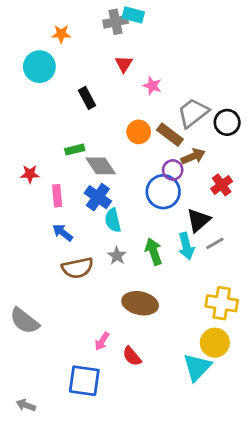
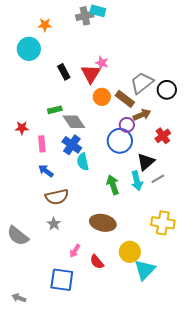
red triangle: (124, 64) -> (91, 74), moved, size x1.5
pink star: (152, 86) -> (102, 63), moved
gray star: (117, 256) -> (54, 224), moved
yellow circle: (215, 343) -> (130, 252), moved

